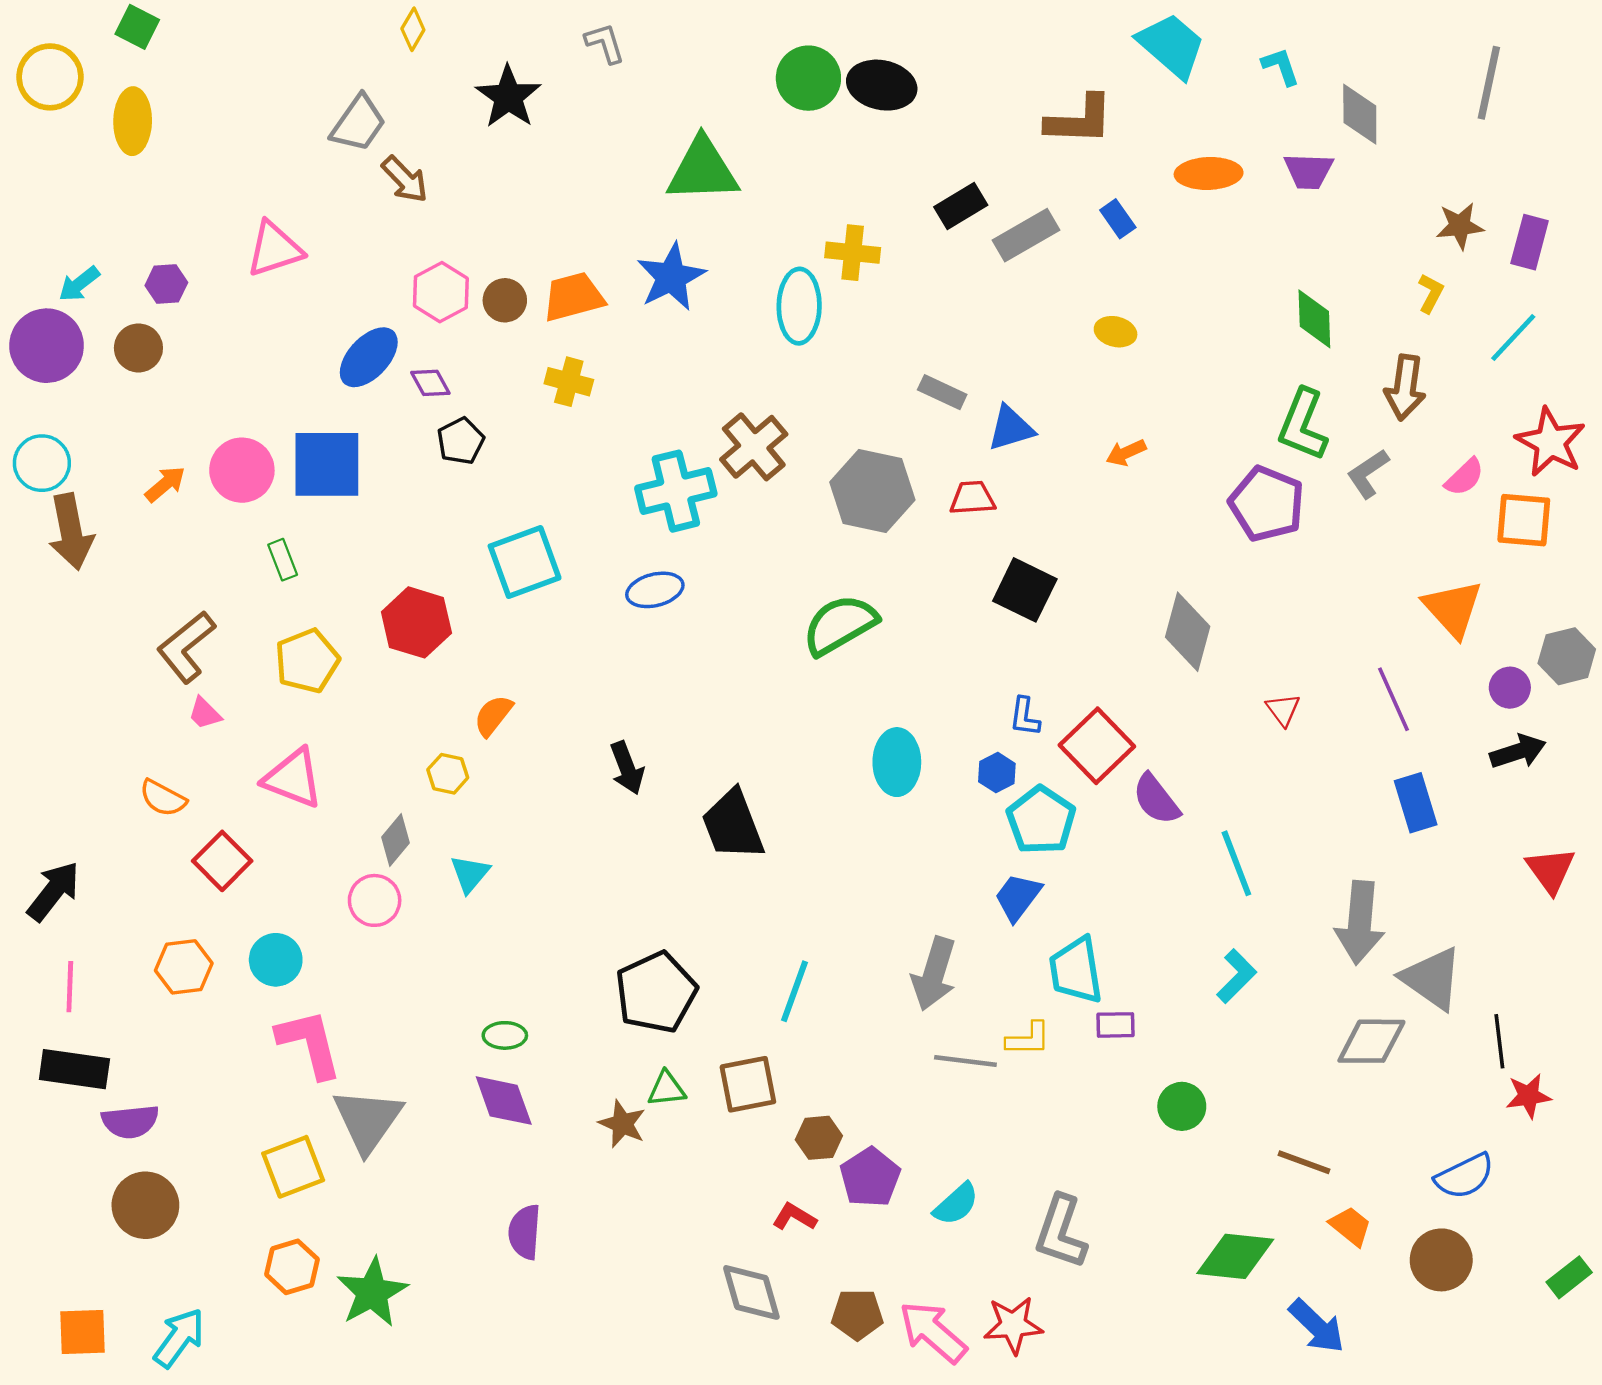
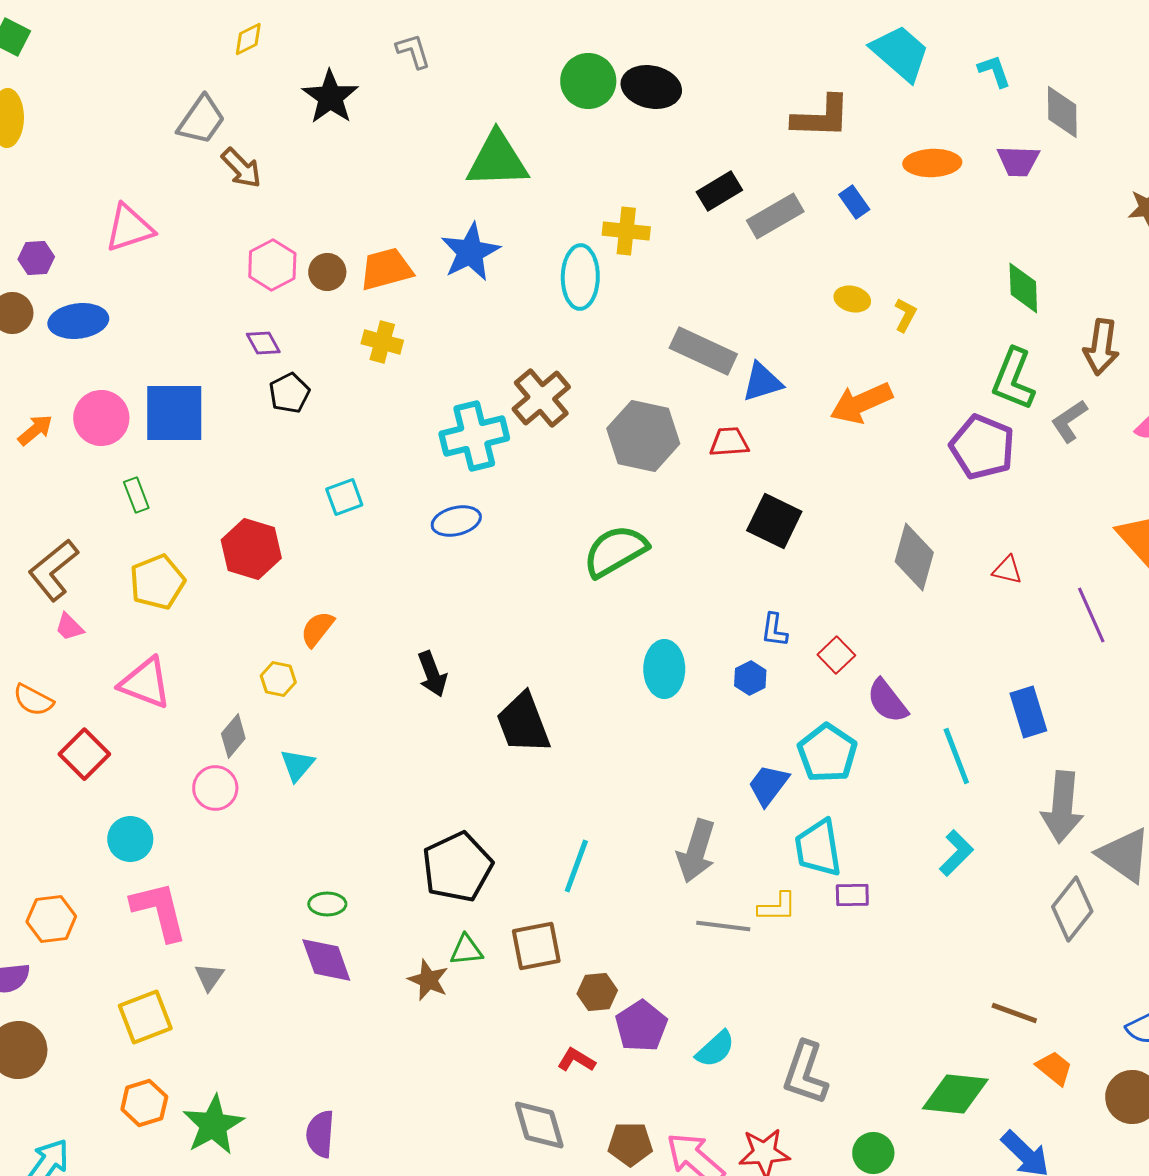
yellow diamond: (413, 29) -> (248, 39), turned 33
yellow L-shape: (1431, 293) -> (905, 315), moved
blue ellipse: (369, 357) -> (78, 321), moved, turned 40
gray rectangle: (942, 392) -> (703, 351), size x1.6
orange arrow: (1126, 453) -> (861, 403), size x1.8
cyan square: (525, 562) -> (344, 497), size x0.6
red triangle: (1283, 710) -> (1007, 570), moved, turned -40
red square: (1097, 746) -> (836, 655), size x0.6
blue rectangle: (1416, 803) -> (1028, 712), moved
cyan pentagon: (1041, 820) -> (827, 753), moved
orange hexagon: (184, 967) -> (51, 919), moved
gray diamond: (1371, 1041) -> (1072, 909), turned -52
green circle: (1182, 1106) -> (873, 1153), moved
gray triangle: (368, 1120) -> (209, 977), size x0.5
purple semicircle: (525, 1232) -> (320, 1134), moved

